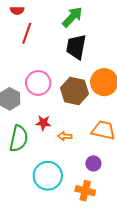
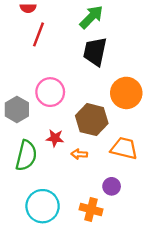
brown hexagon: (74, 91) -> (92, 120), moved
cyan circle: (48, 176) -> (43, 206), moved
orange cross: (85, 191) -> (91, 209), moved

